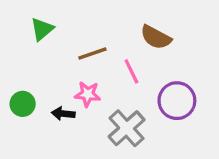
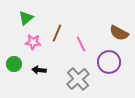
brown semicircle: (156, 37) -> (119, 33), moved
brown line: (92, 54) -> (57, 33), turned -48
pink star: (88, 94) -> (33, 42), moved

